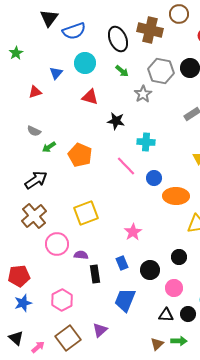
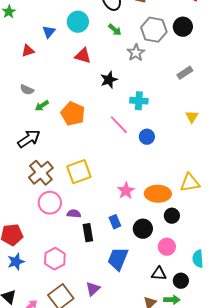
black star: (116, 121) -> (109, 80), turned -30
orange ellipse: (176, 196) -> (158, 194), moved
brown cross: (34, 216) -> (41, 173), moved
black circle: (188, 314) -> (181, 281), moved

